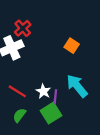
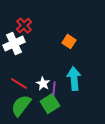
cyan arrow: (77, 86) -> (74, 79), turned 35
green semicircle: (19, 115) -> (21, 106), size x1.6

